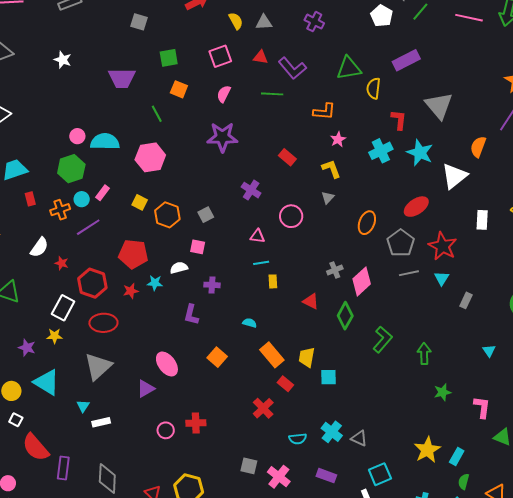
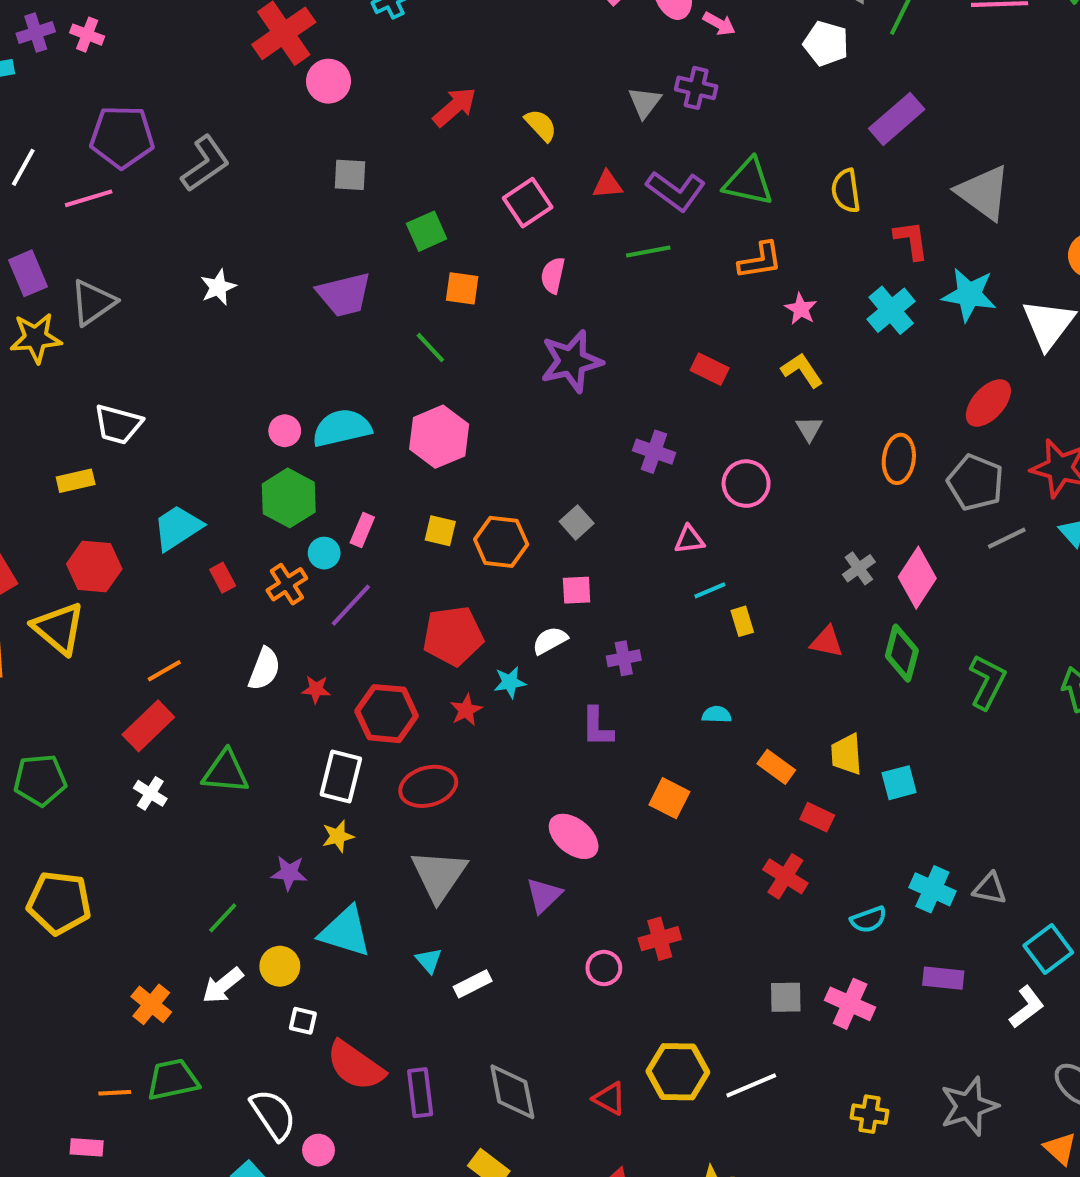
gray triangle: (264, 22) -> (645, 102), moved, turned -36
white star: (63, 60) -> (218, 287), turned -30
green triangle: (349, 68) -> (749, 182), moved, turned 36
orange rectangle: (272, 355) -> (776, 767), size x0.7

